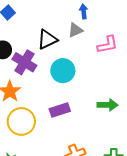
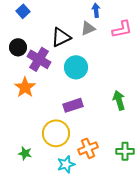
pink L-shape: (107, 45) -> (122, 29), moved
green arrow: (107, 105) -> (119, 100), turned -108
yellow circle: (21, 121) -> (56, 133), moved

